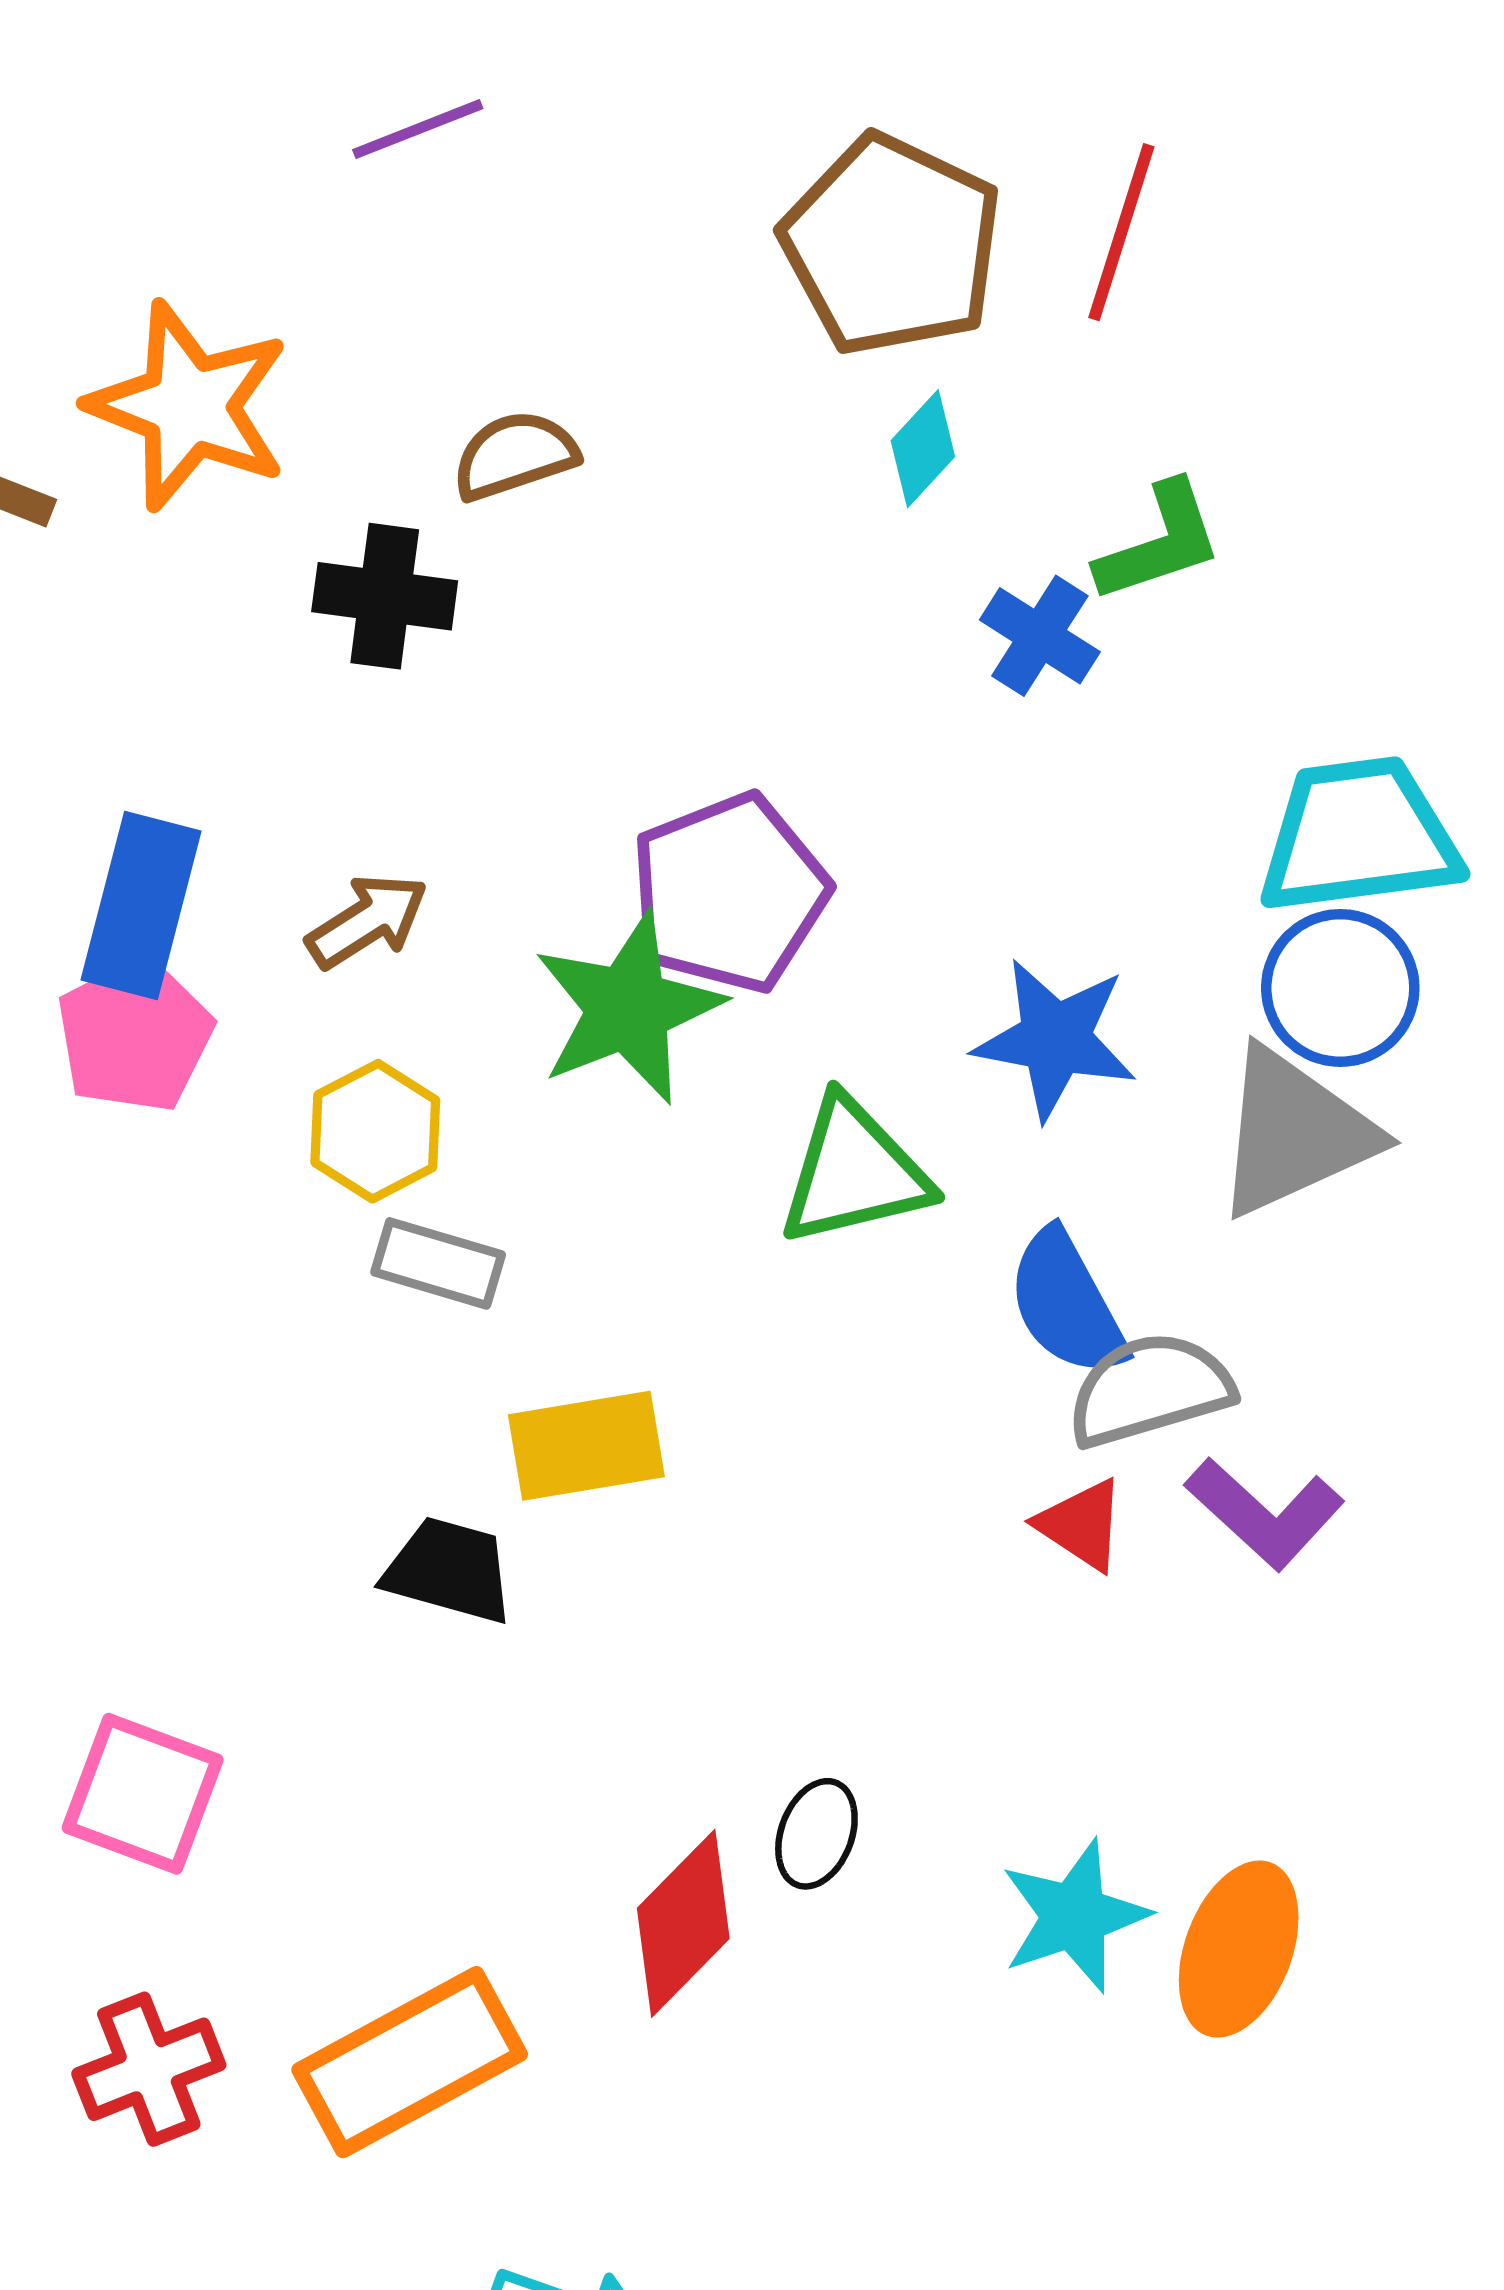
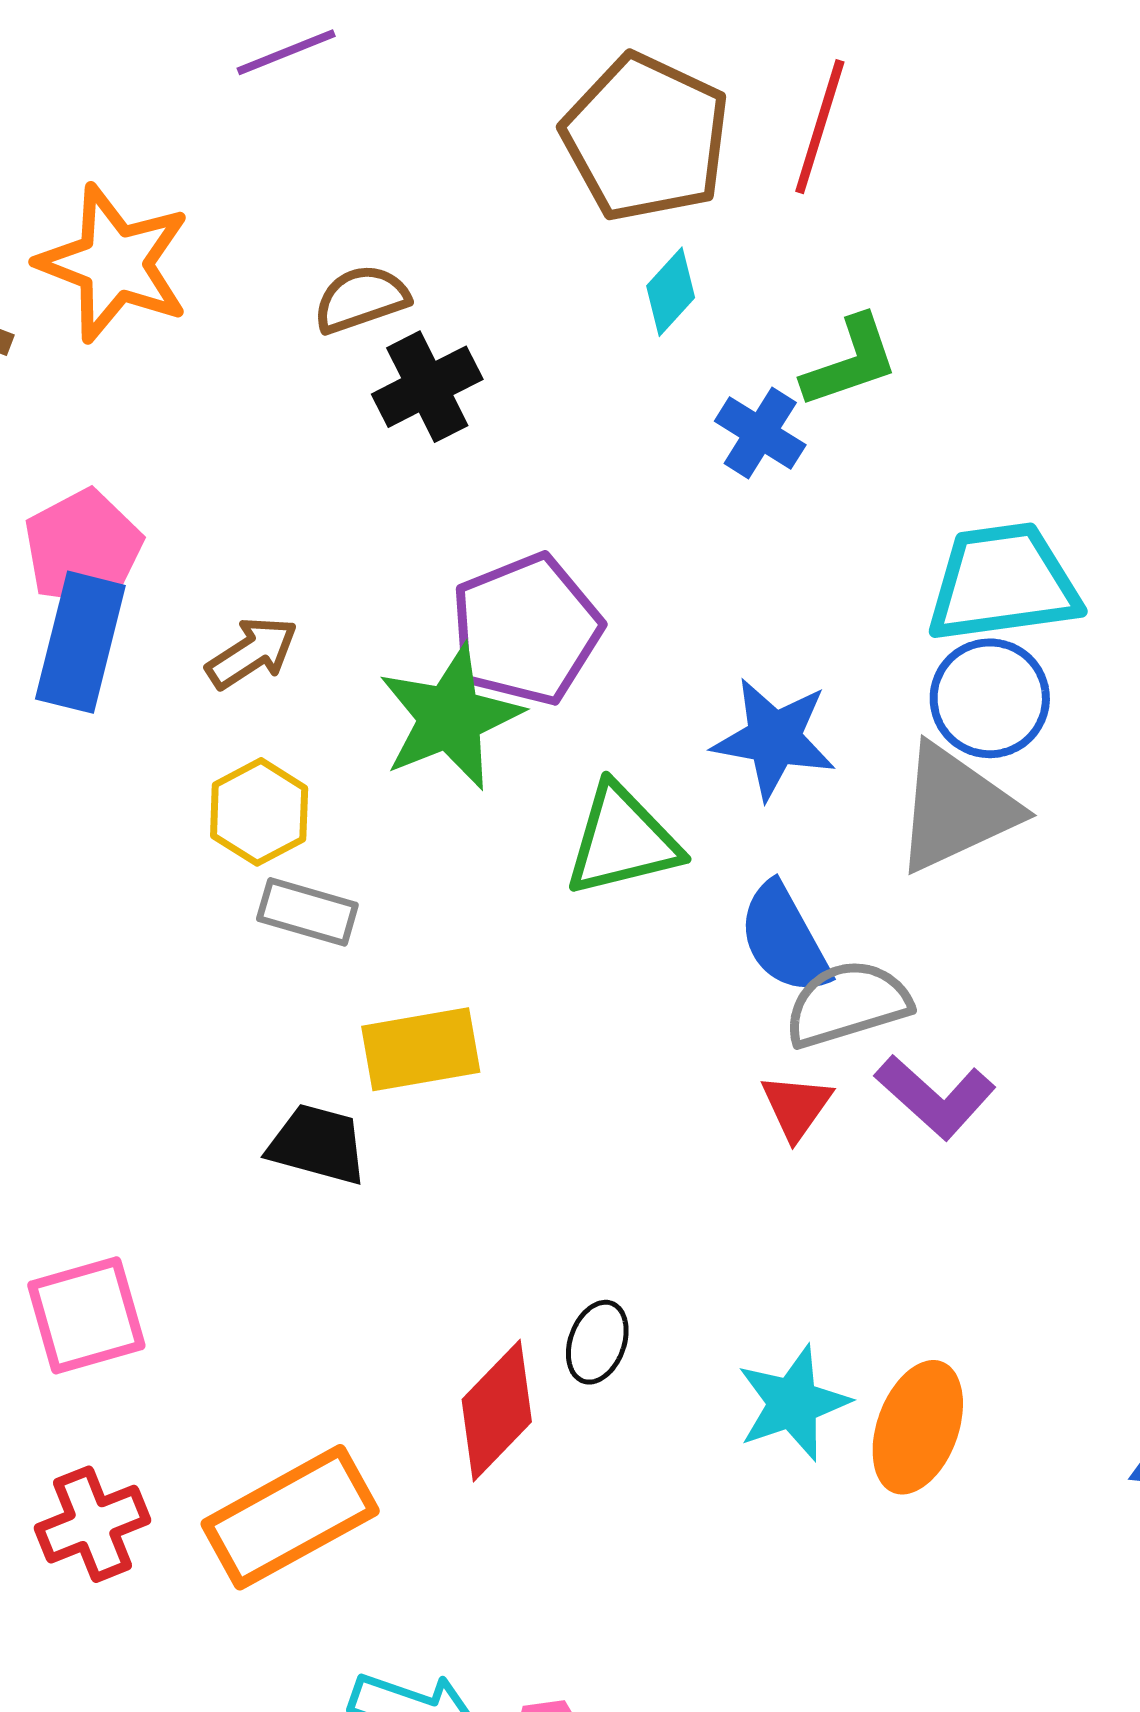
black cross: (385, 596) -> (427, 387), moved, turned -34
pink pentagon: (135, 1035) -> (83, 548), moved
red triangle: (1081, 1525) -> (796, 1107), turned 32
pink square: (143, 1794) -> (86, 1315), turned -36

